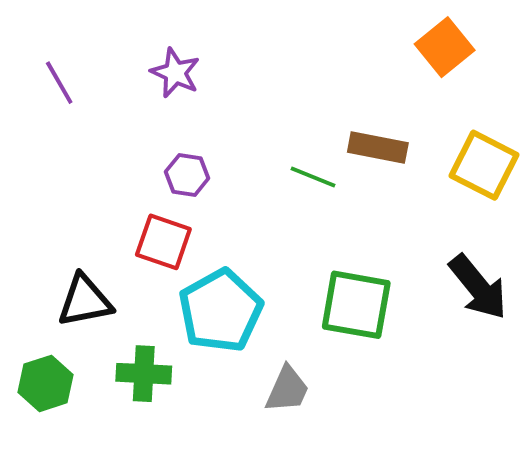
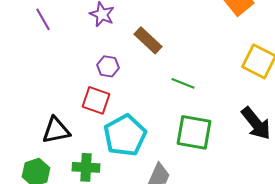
brown rectangle: (378, 147) -> (148, 40), moved, turned 32
green line: (313, 177) -> (183, 83), moved

